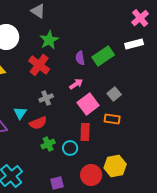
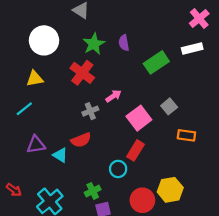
purple semicircle: (80, 58) -> (124, 43), moved
pink arrow: (76, 84) -> (113, 96), moved
cyan triangle: (20, 113) -> (60, 155), moved, turned -32
orange rectangle: (112, 119) -> (186, 135), moved
red rectangle: (85, 132) -> (135, 150), turned 30
green cross: (48, 144) -> (93, 191), moved

